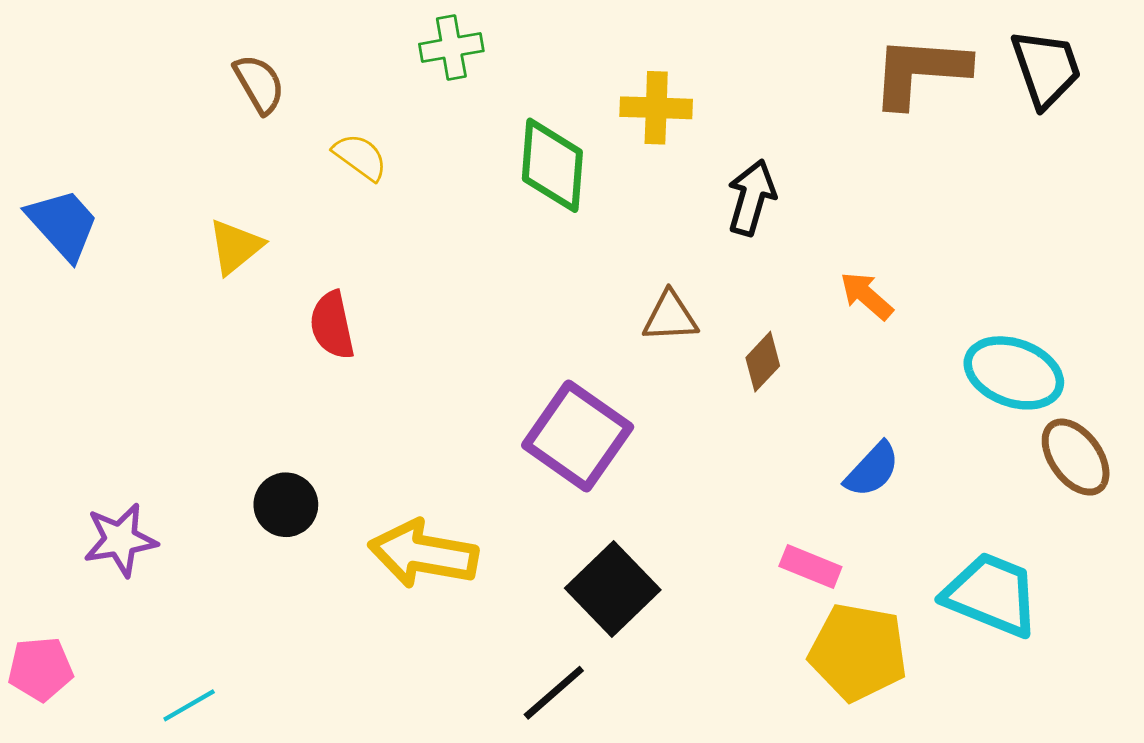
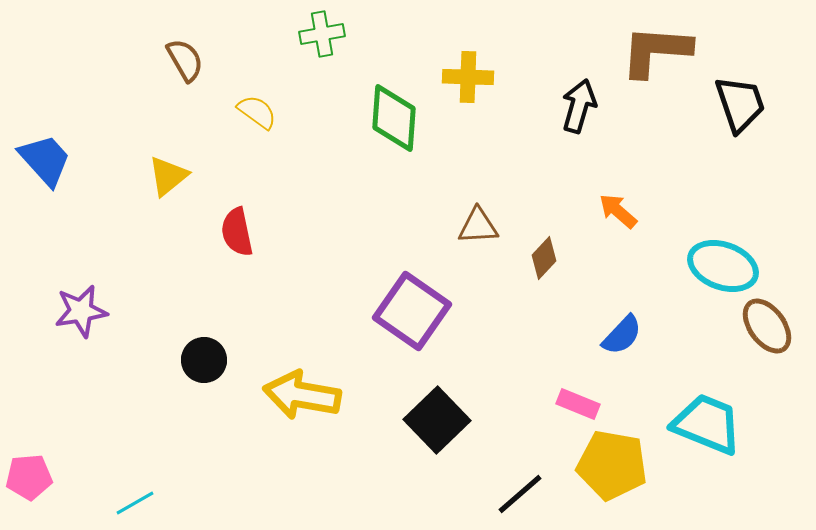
black trapezoid: (1046, 69) -> (740, 104), moved
black arrow: (752, 198) -> (579, 106), moved
purple star: (120, 540) -> (81, 311), moved
black line: (554, 693) -> (520, 494), moved

